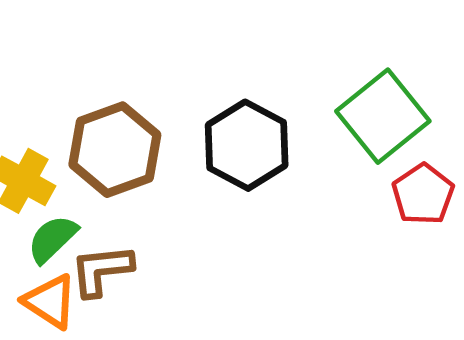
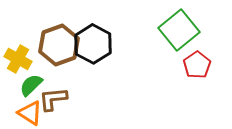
black hexagon: (247, 145) -> (93, 44), moved

